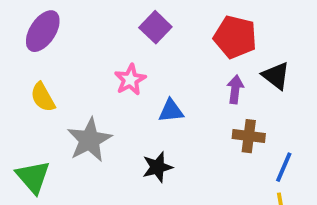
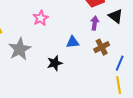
blue triangle: (171, 111) -> (73, 42), moved
brown cross: (249, 136) -> (102, 47), turned -35

